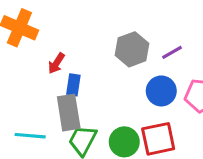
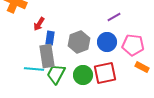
gray hexagon: (132, 49) -> (79, 42), moved
cyan line: (30, 136) -> (34, 69), moved

